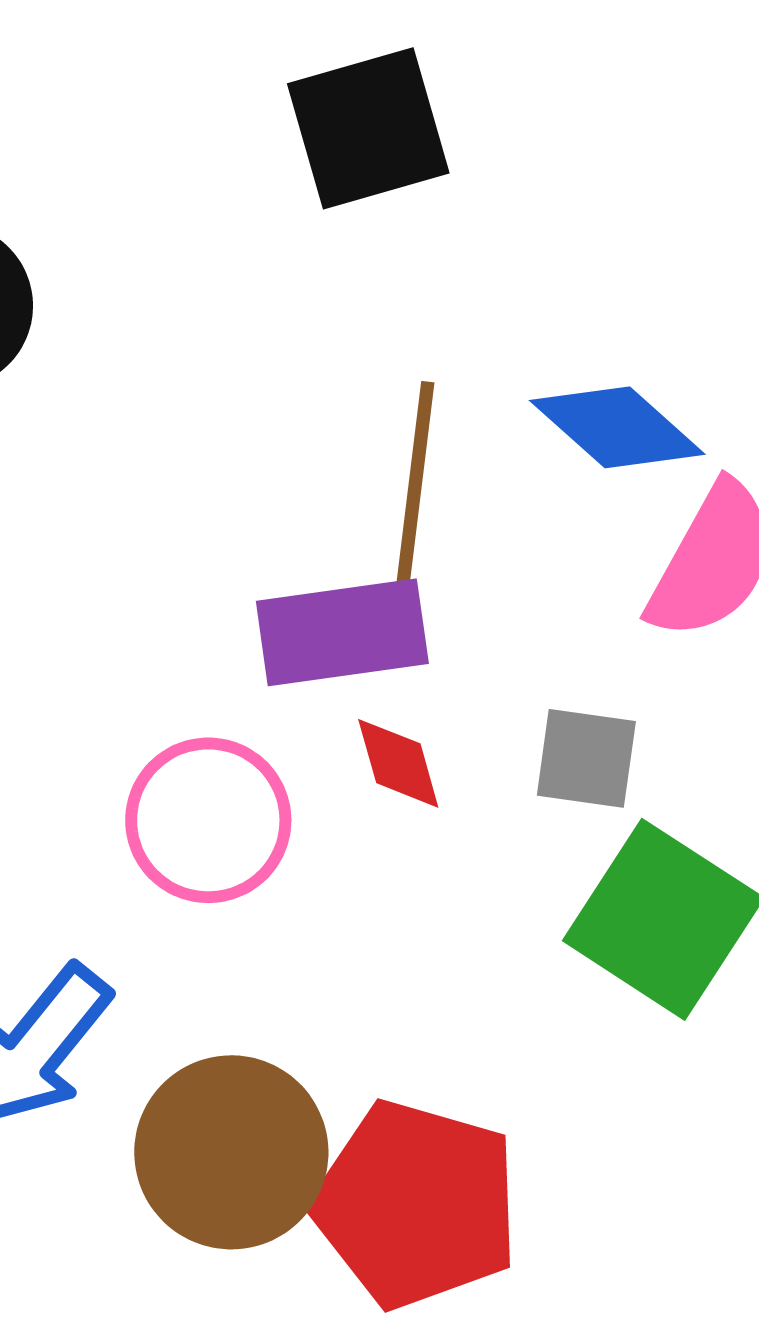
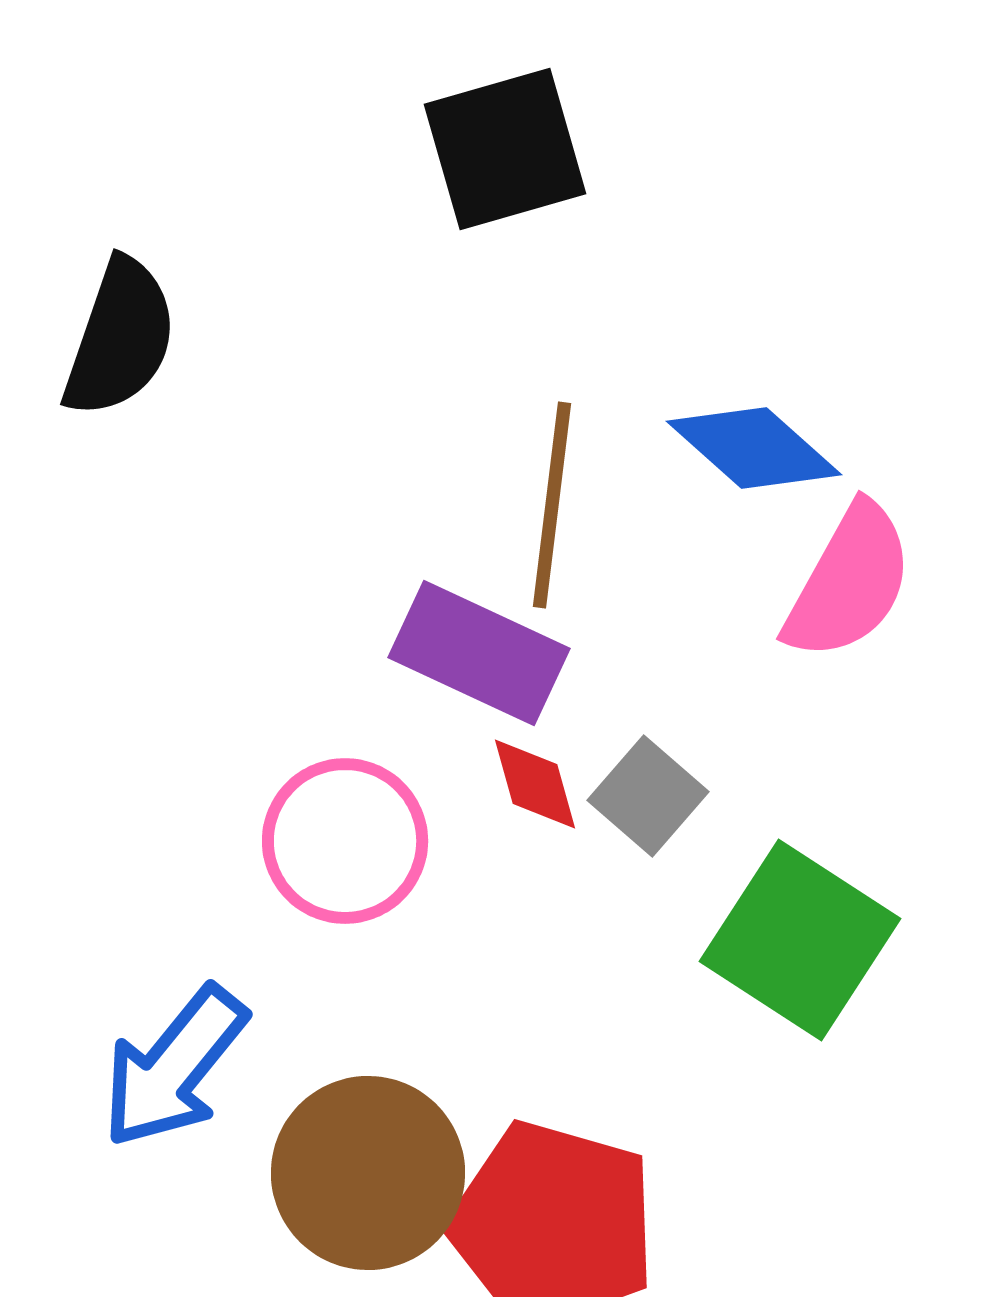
purple rectangle: (342, 632) -> (479, 653), turned 33
gray square: (586, 758) -> (648, 796), moved, turned 33

